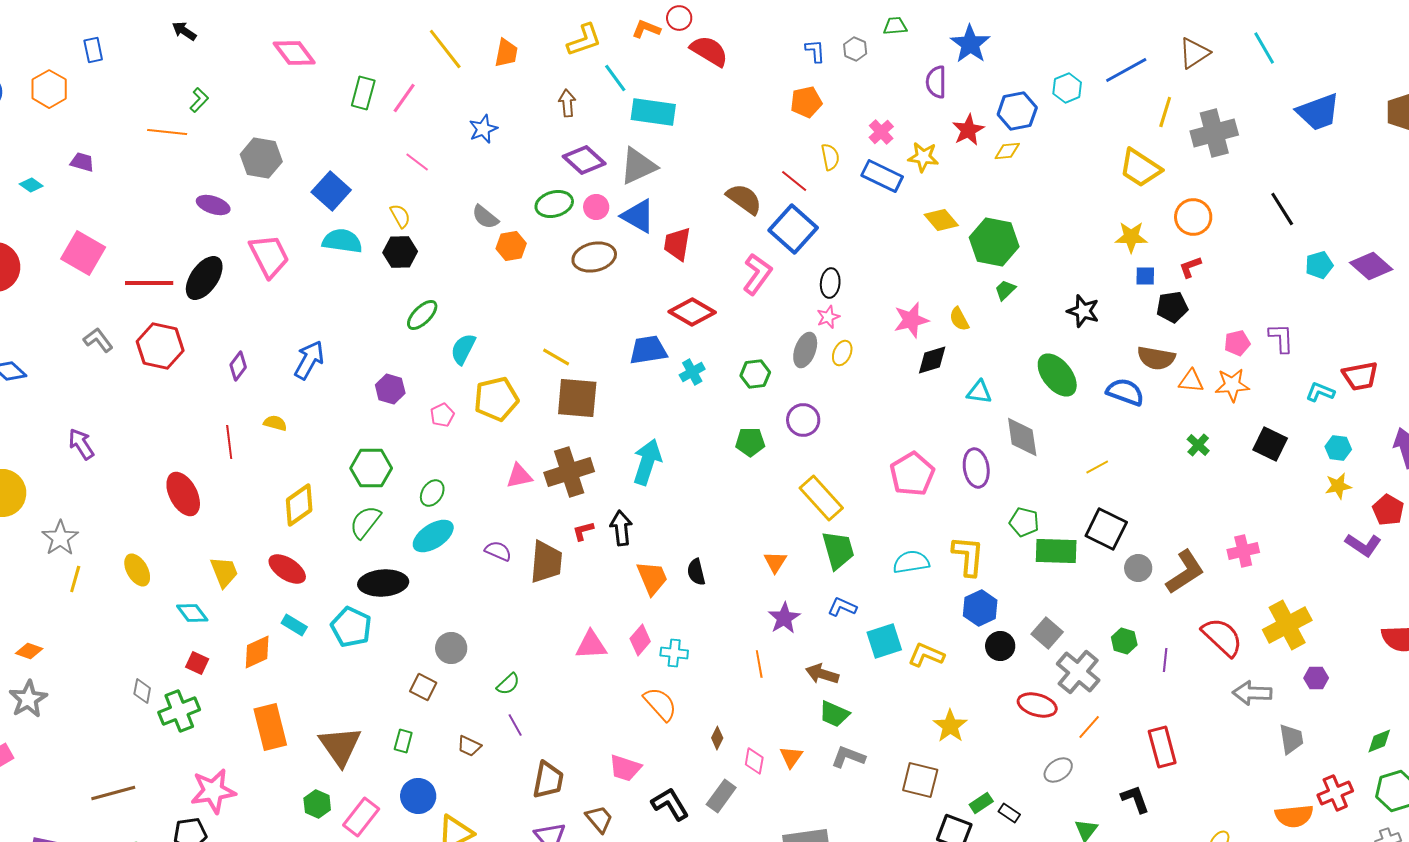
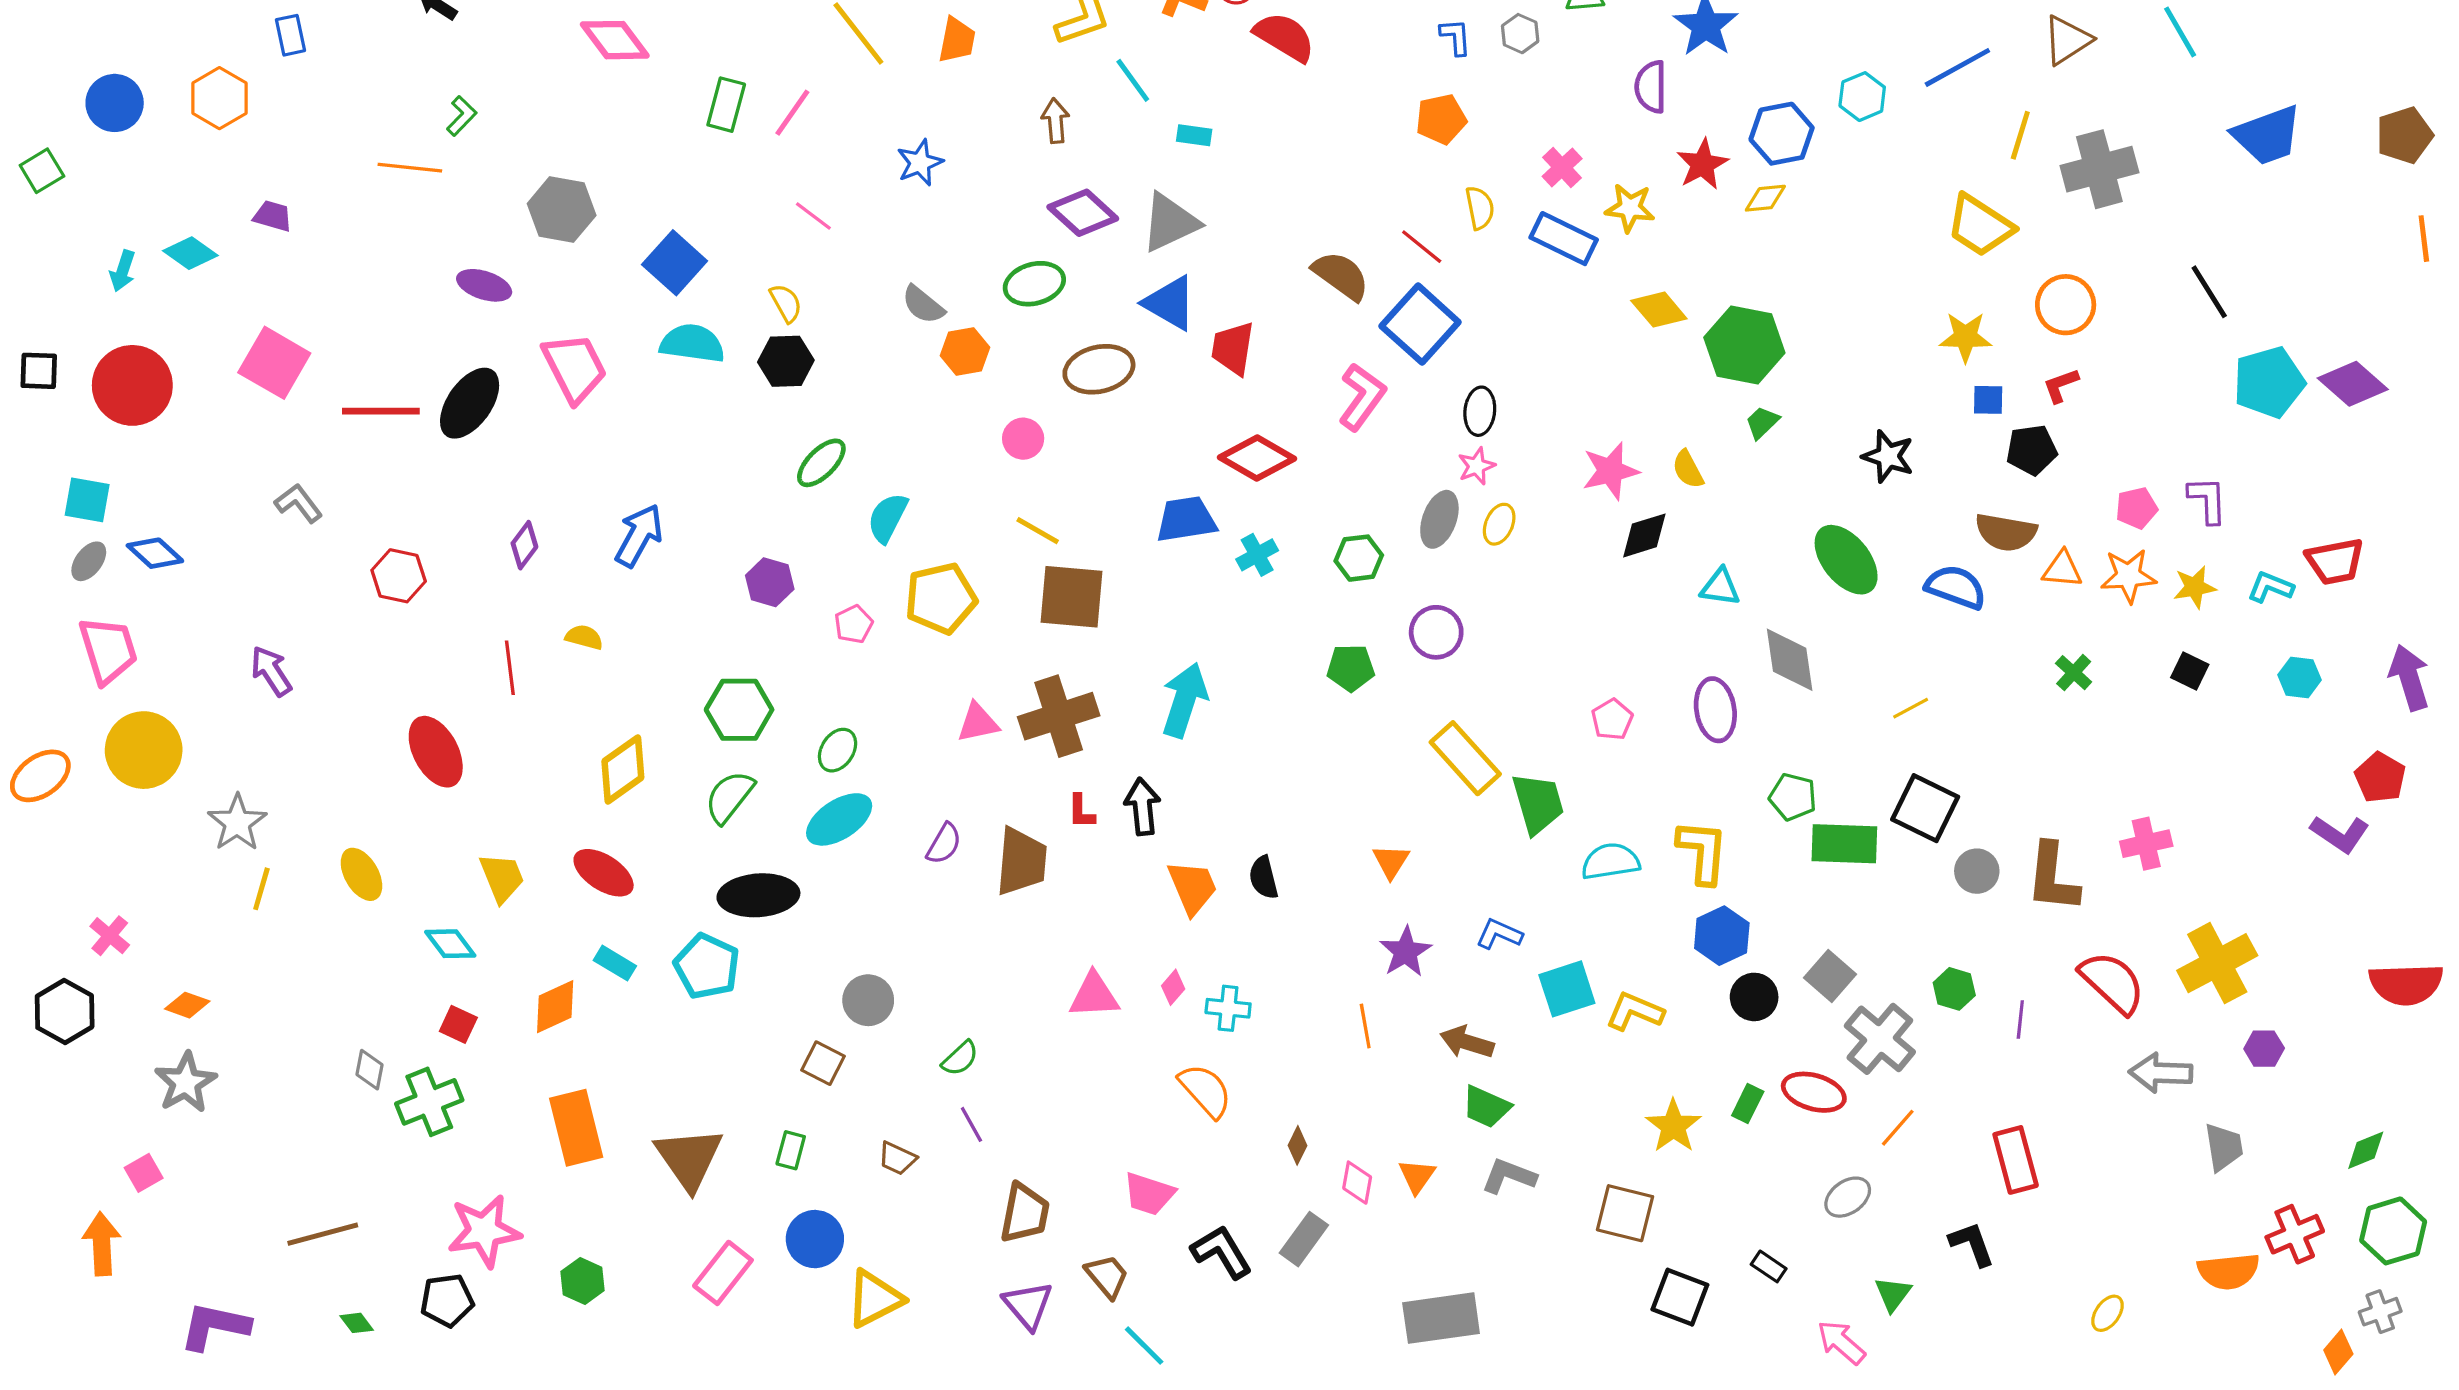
cyan rectangle: (653, 112) -> (1194, 135), size x0.5
cyan diamond: (31, 185) -> (190, 253), size x1.4
pink circle: (596, 207) -> (1023, 439), moved
cyan pentagon: (1319, 265) -> (2269, 382), size x1.6
red hexagon: (160, 346) -> (399, 576), moved, size x0.7
black square: (1270, 444) -> (2190, 671), size x0.7
pink pentagon: (912, 474) -> (1612, 719), size x0.6
yellow star: (1338, 486) -> (2195, 587), moved
red L-shape: (583, 531) -> (1081, 811), turned -75
green trapezoid: (838, 550) -> (1538, 803), moved
purple semicircle: (498, 551) -> (944, 844), turned 96
brown L-shape: (1185, 572) -> (2053, 878), turned 129
pink diamond: (640, 640) -> (1173, 987), size x0.7
green rectangle: (981, 803) -> (1748, 1103), moved, turned -30
green hexagon: (317, 804) -> (583, 1281), moved

